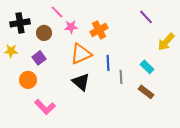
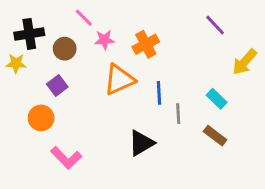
yellow star: (11, 51) -> (16, 63), moved
black triangle: (81, 82) -> (141, 143), moved, turned 48

